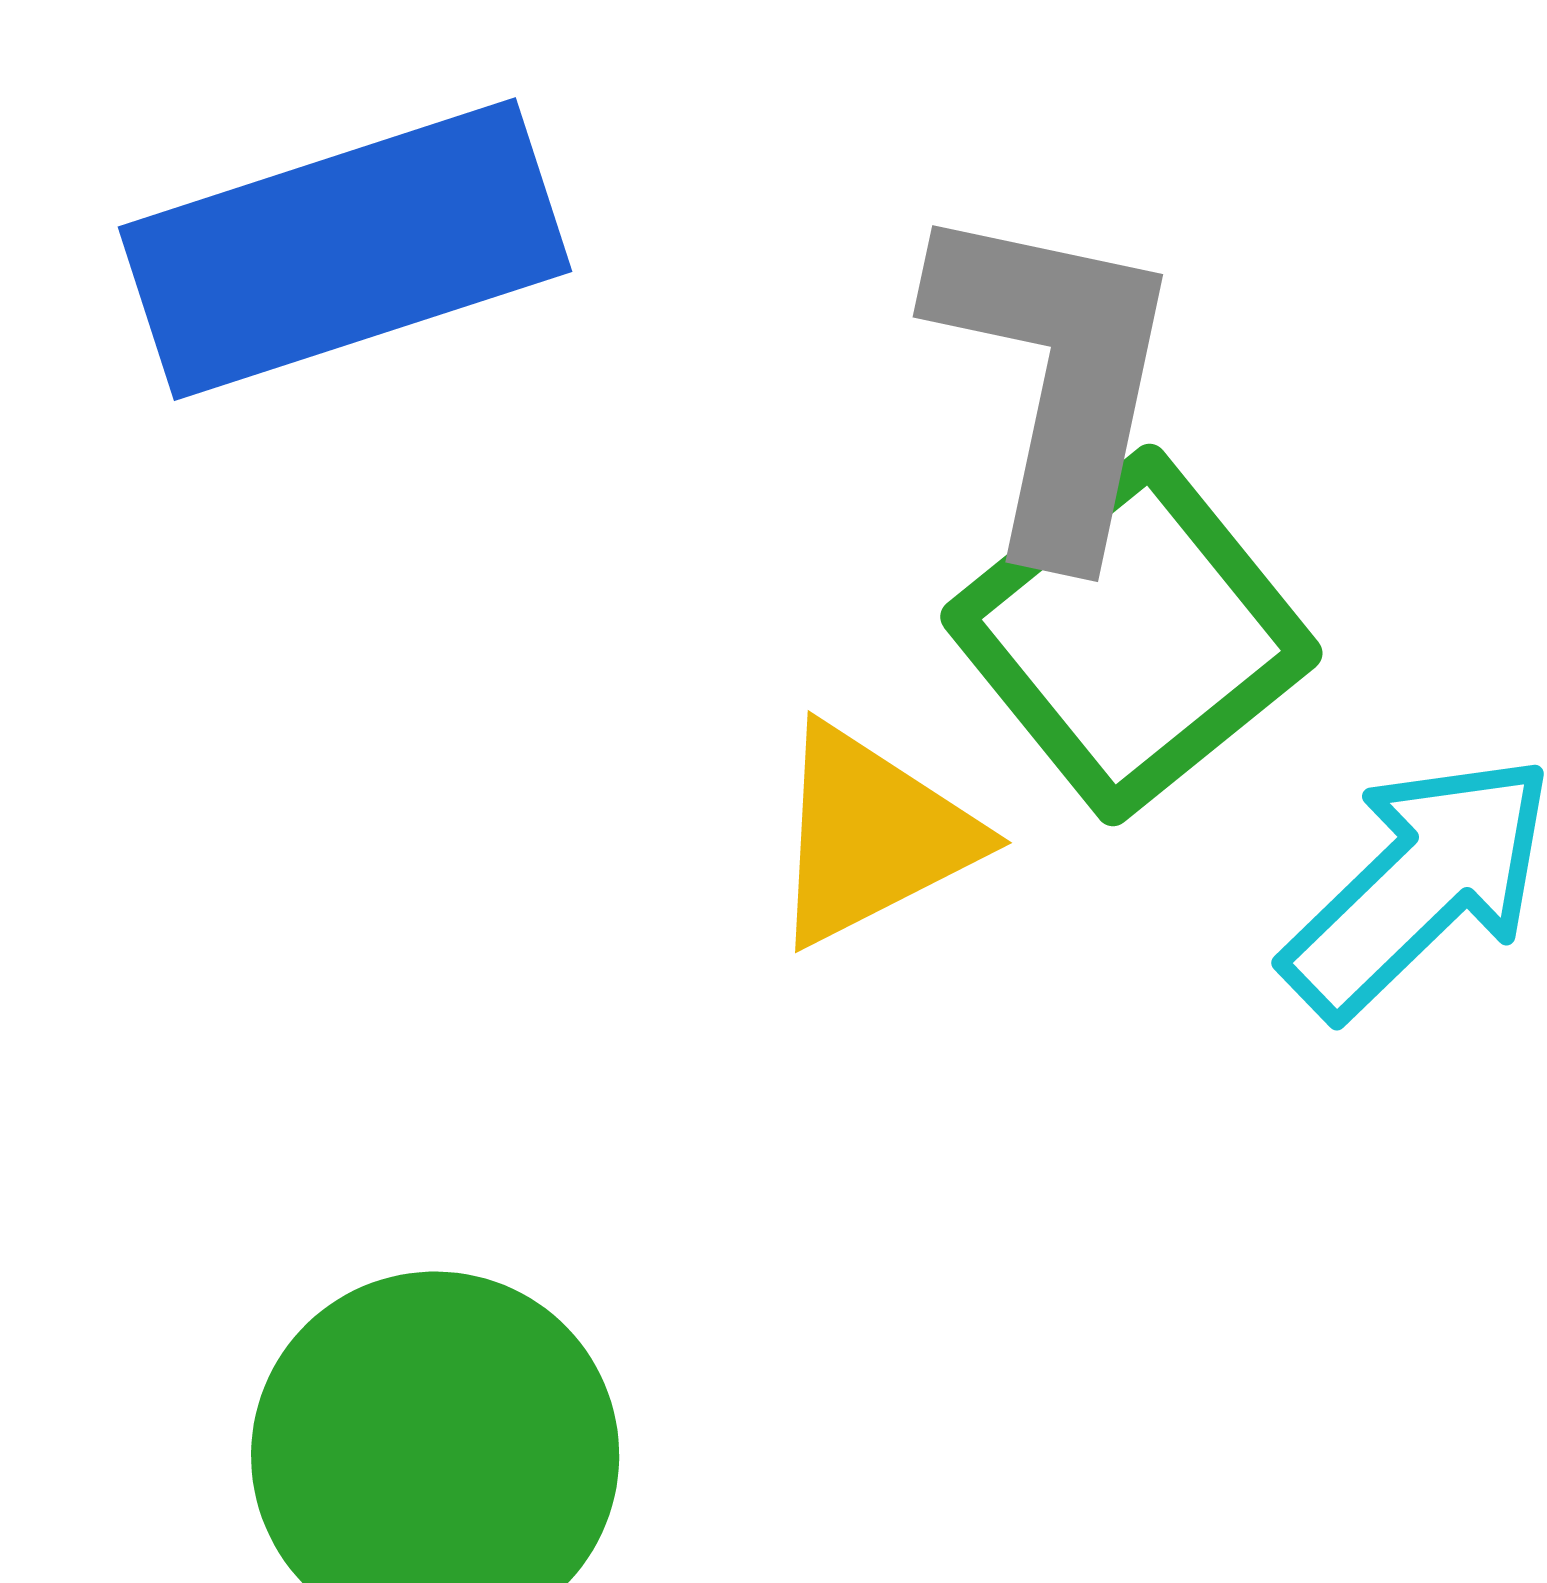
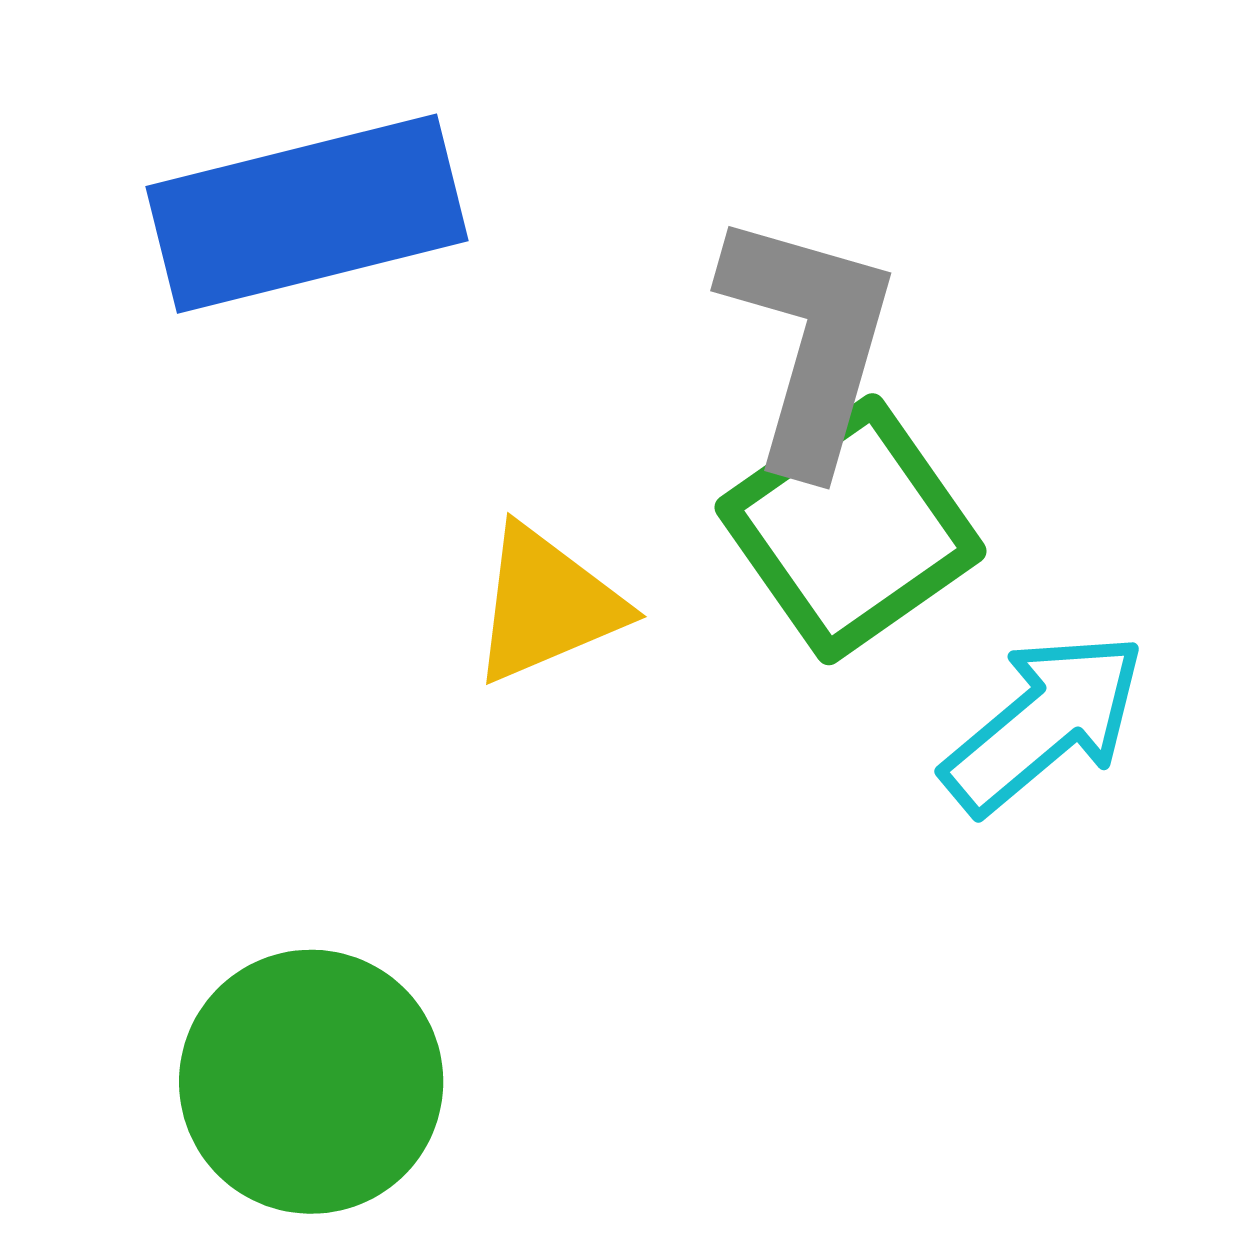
yellow triangle: (872, 835) -> (547, 605), moved

